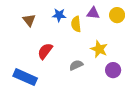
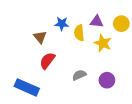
brown triangle: (29, 20) -> (40, 37), moved
yellow star: (99, 49) -> (103, 43), moved
purple circle: (113, 70) -> (107, 80), moved

